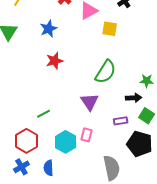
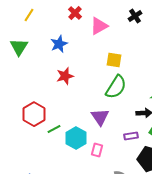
yellow square: (110, 29) -> (114, 60), moved
red hexagon: (26, 141) -> (34, 114), moved
cyan hexagon: (66, 142) -> (76, 138), moved

